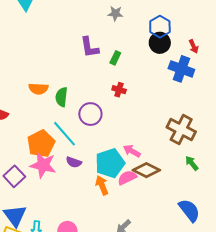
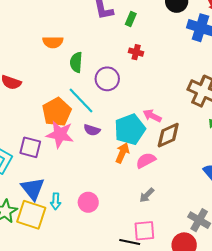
orange semicircle: (38, 89) -> (53, 42), moved
brown diamond: (146, 170) -> (168, 135), turned -48
purple square: (14, 176) -> (30, 147), turned -30
pink semicircle: (127, 178) -> (146, 160), moved
orange arrow: (102, 185) -> (122, 153), turned 48

